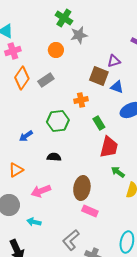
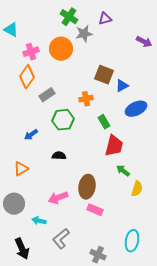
orange circle: (56, 50) -> (61, 49), size x1.5
pink cross: (13, 51) -> (31, 52), moved
purple triangle: (114, 61) -> (105, 19), moved
gray rectangle: (46, 80) -> (47, 95), moved
blue triangle: (117, 87) -> (122, 86), turned -48
pink arrow: (41, 191) -> (58, 198), moved
gray L-shape: (71, 240) -> (61, 239), moved

